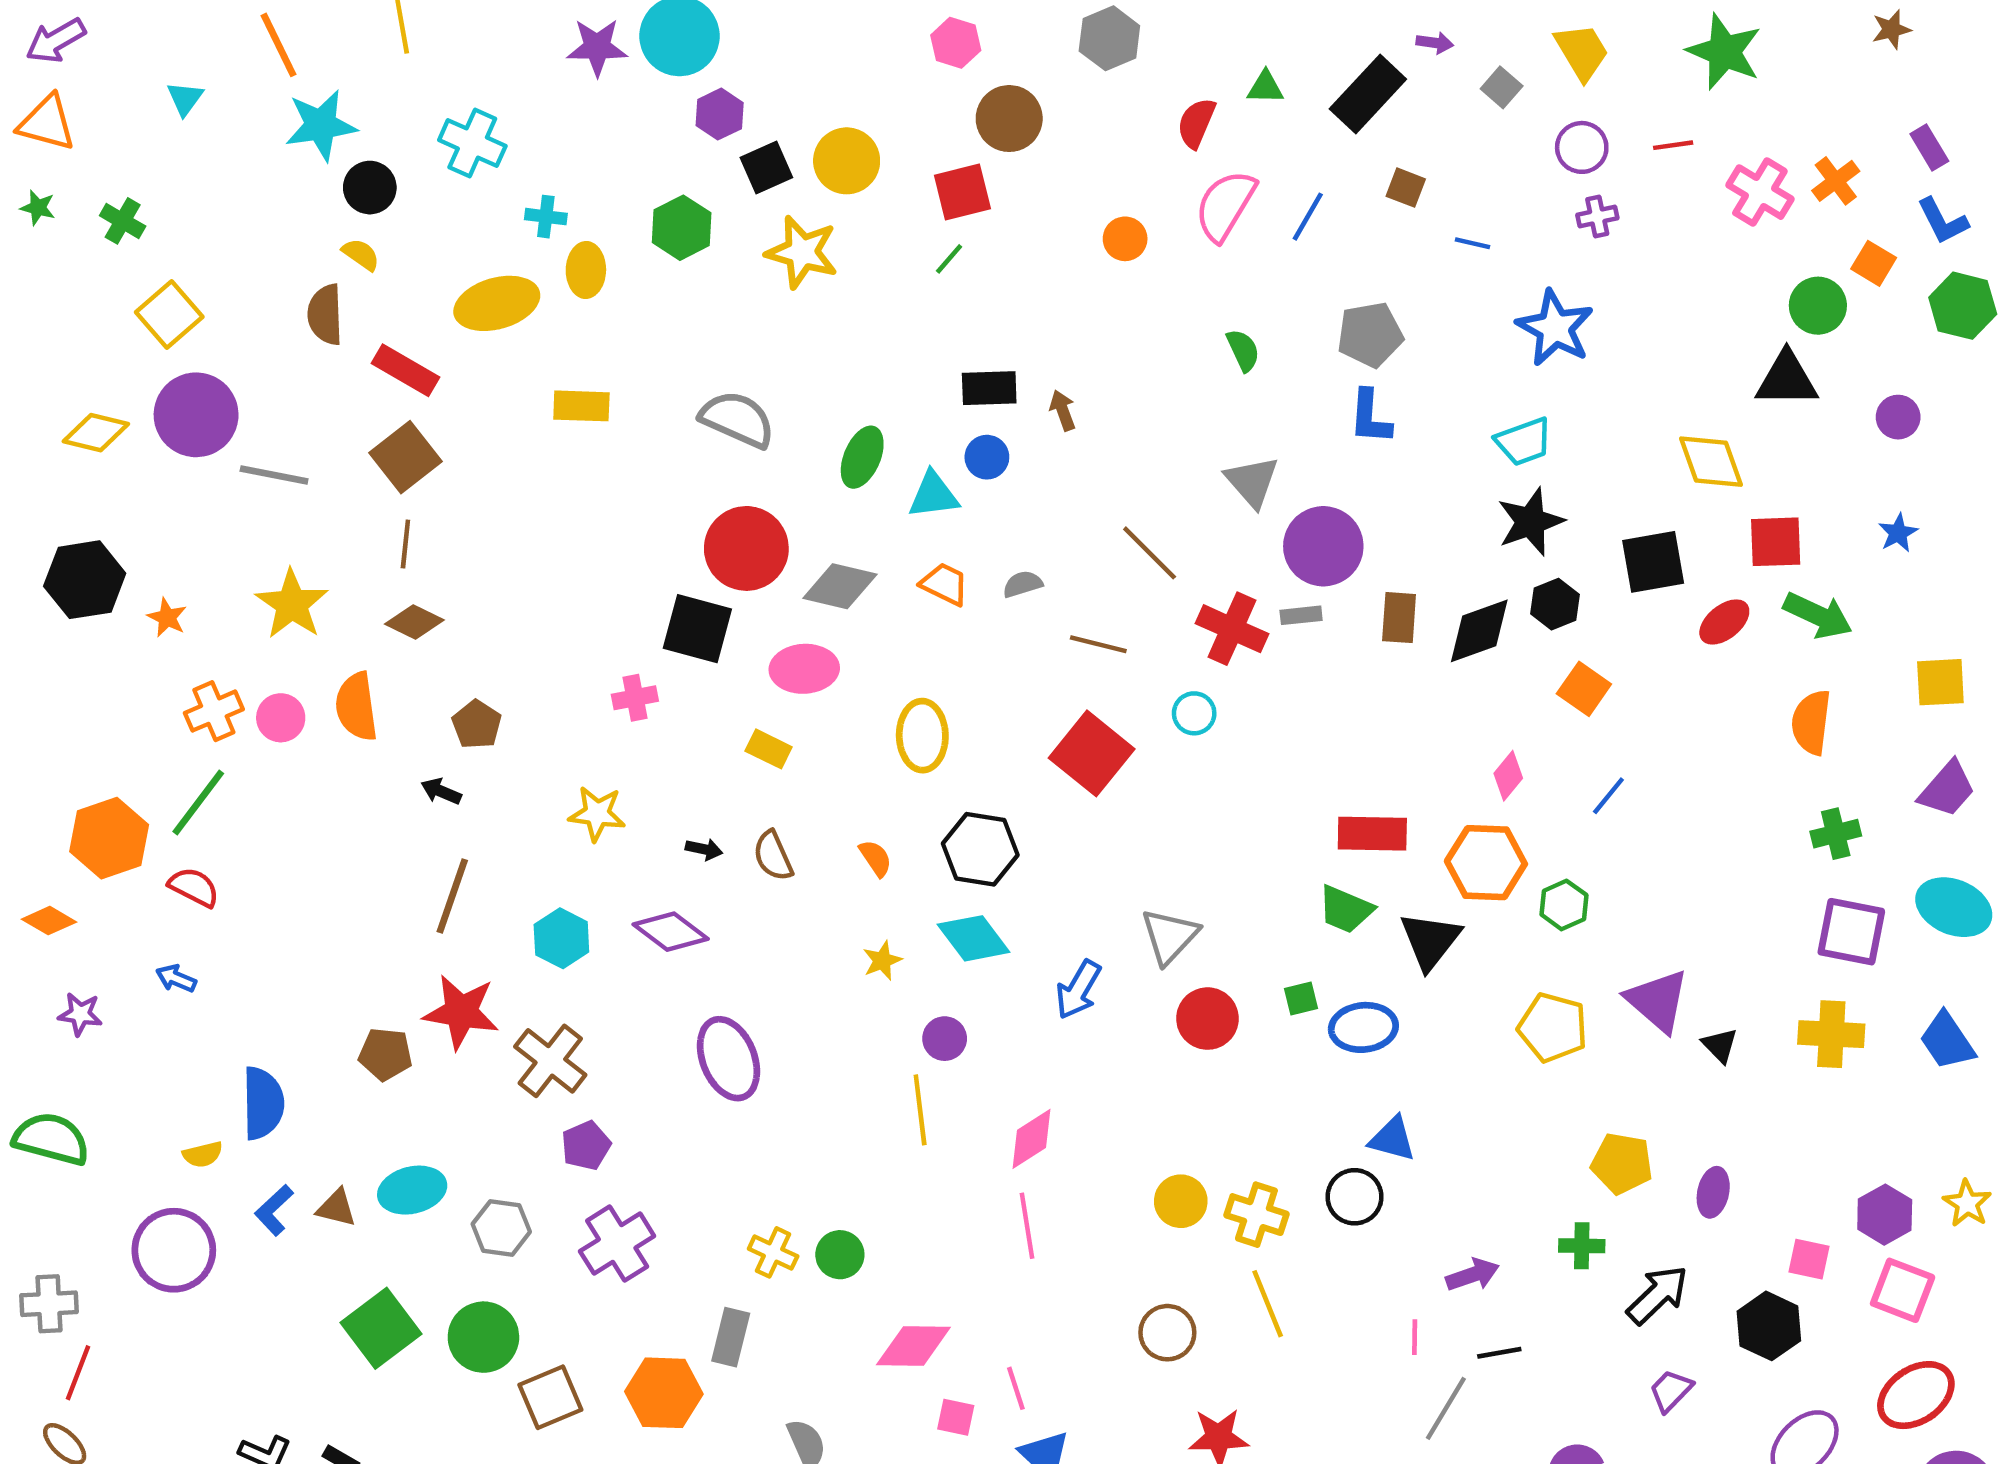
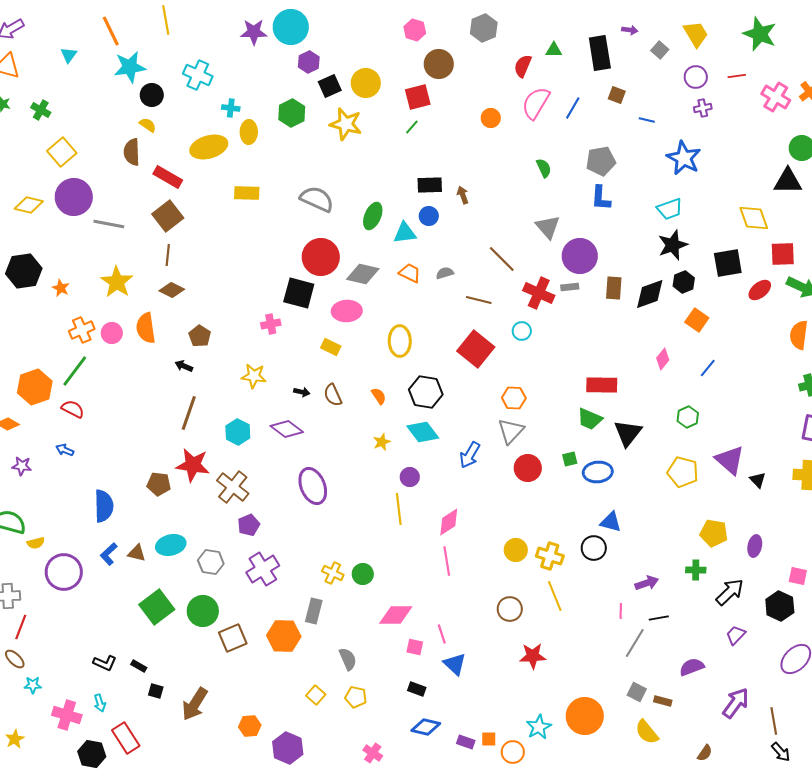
black rectangle: (1368, 94) -> (600, 53), turned -52
orange hexagon: (1486, 863) -> (514, 398), moved, size x0.7
yellow semicircle: (203, 1154) -> (36, 543), moved

